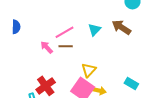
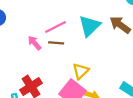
cyan triangle: (94, 30) -> (90, 26), size x1.5

